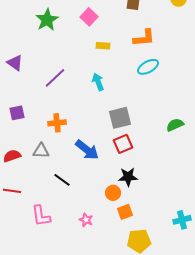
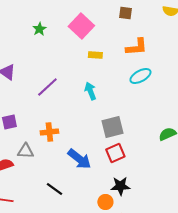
pink square: (89, 17) -> (81, 26), size x1.4
green star: (47, 20) -> (39, 29), size x0.6
gray triangle: (41, 151) -> (25, 151), moved

